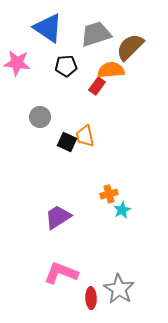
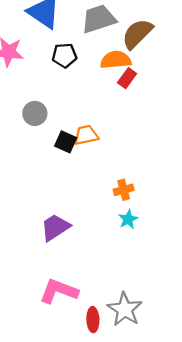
red rectangle: (97, 86) -> (127, 78), moved
orange trapezoid: (85, 136) -> (86, 135), turned 90
orange cross: (109, 194) -> (124, 190), moved

